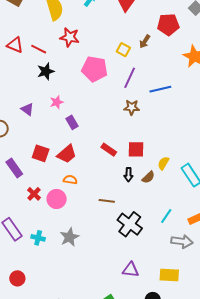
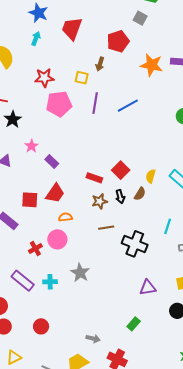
red star: (70, 37) -> (44, 78), moved
brown star: (132, 107) -> (100, 201), moved
red square: (136, 149) -> (121, 170), turned -30
red cross: (34, 194) -> (35, 248), moved, turned 32

